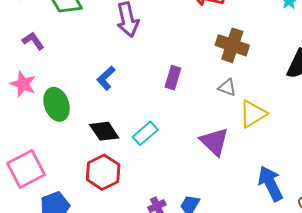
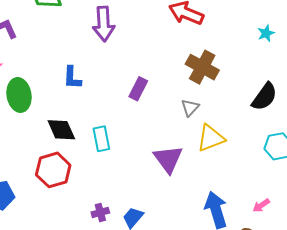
blue L-shape: (106, 78) -> (72, 78), turned -55
gray triangle: (227, 87) -> (190, 108), turned 42
cyan rectangle: (145, 133) -> (101, 139), turned -70

